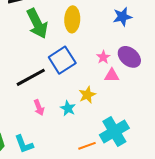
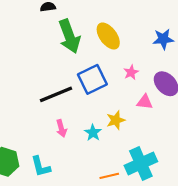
yellow ellipse: (72, 19) -> (108, 36), turned -45
pink star: (103, 57) -> (131, 72), moved

